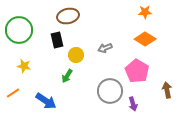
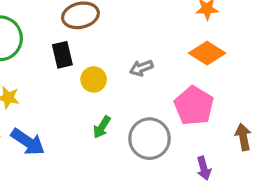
green arrow: (67, 76) -> (102, 127), moved
blue arrow: (46, 101) -> (28, 142), moved
purple arrow: (133, 104) -> (204, 168), moved

